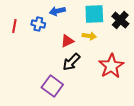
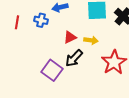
yellow arrow: (89, 36) -> (91, 40), moved
purple square: (52, 86) -> (52, 70), moved

